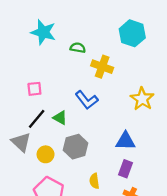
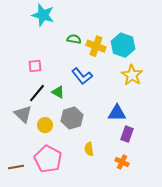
cyan hexagon: (132, 33) -> (123, 45), moved
green semicircle: (78, 48) -> (74, 39), moved
purple rectangle: (125, 169) -> (127, 134), moved

